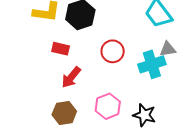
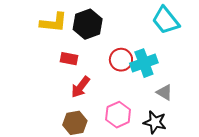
gray triangle: (168, 49) -> (164, 92), moved, turned 42
cyan cross: (152, 64) -> (144, 63), moved

